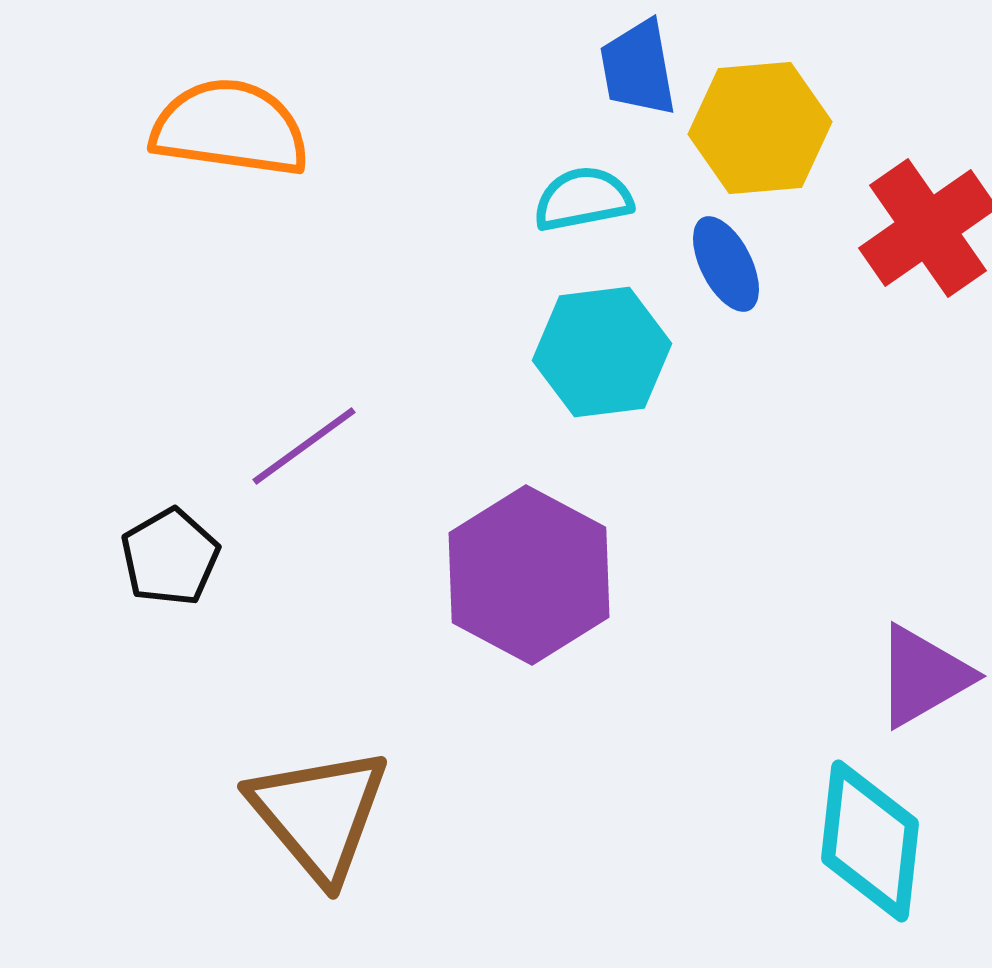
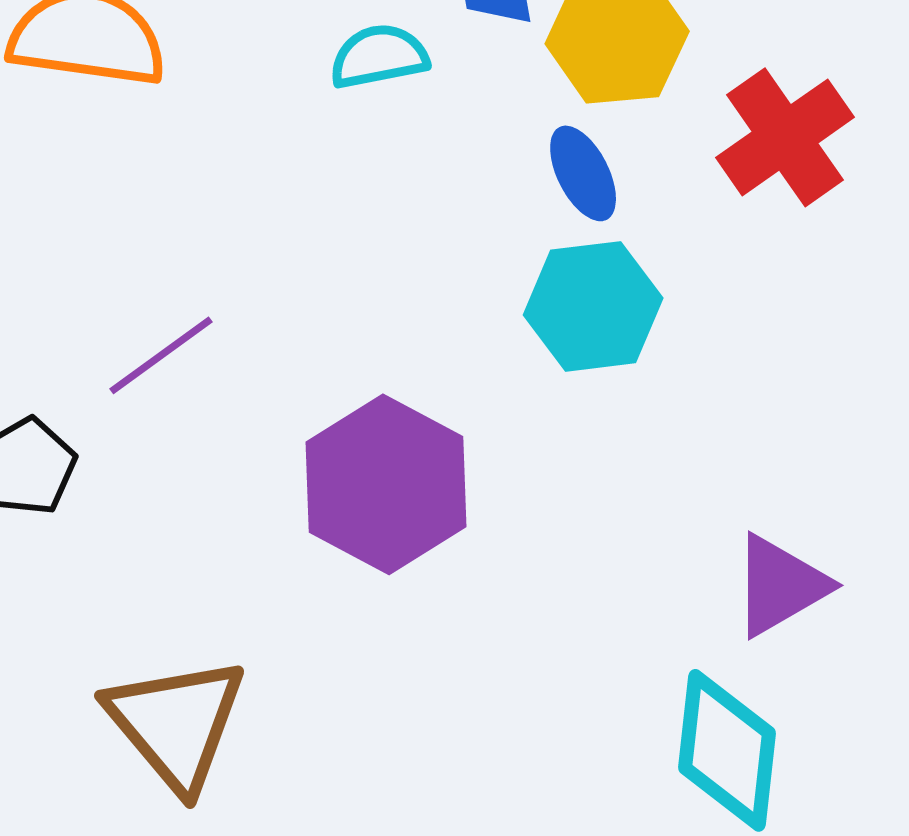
cyan semicircle: (583, 199) -> (379, 56), moved
cyan hexagon: (602, 352) -> (593, 306), moved

